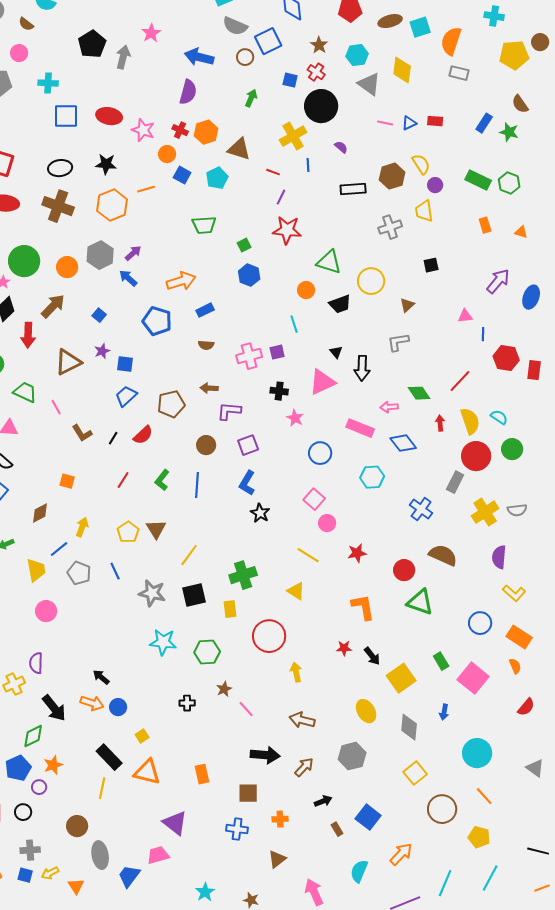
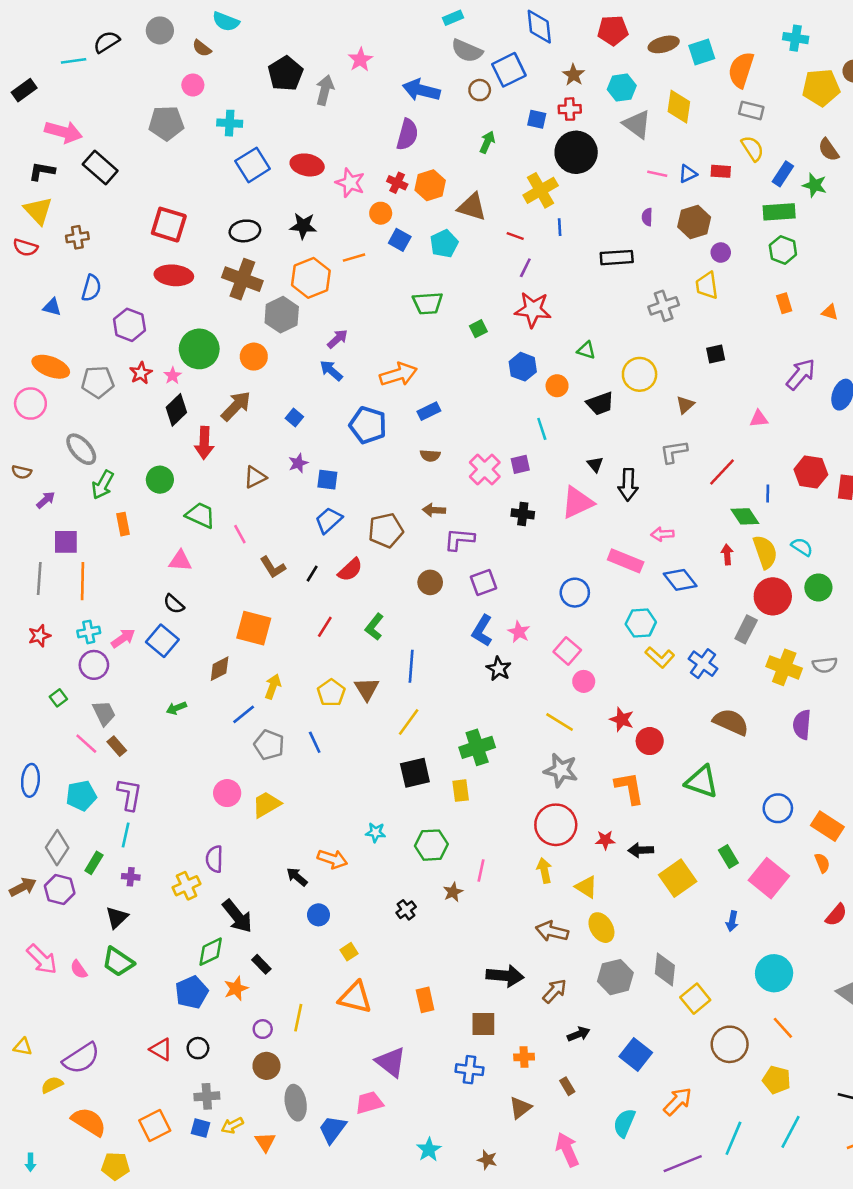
red cross: (316, 72) -> (570, 109), turned -36
blue square: (66, 116) -> (253, 165), turned -32
purple semicircle: (341, 147) -> (647, 217), moved, turned -128
yellow semicircle: (421, 164) -> (752, 148), moved
brown hexagon: (392, 176) -> (694, 222), moved
green rectangle: (478, 180) -> (779, 212), moved, turned -30
green hexagon: (509, 183) -> (783, 250), moved
gray hexagon: (100, 255) -> (282, 315), moved
green triangle: (329, 262) -> (586, 350), size x0.6
blue hexagon: (249, 275) -> (523, 367), moved
blue line: (483, 334) -> (768, 494), moved
pink cross: (249, 356) -> (485, 469), turned -30
brown triangle: (68, 362) -> (255, 477), size x0.7
red line: (460, 381) -> (722, 472), moved
green diamond: (419, 393) -> (745, 516), moved
pink star: (295, 418) -> (519, 632), moved
orange square: (67, 481) -> (254, 628), size x1.8
blue line: (197, 485) -> (411, 666), moved
yellow cross: (485, 512) -> (784, 667), turned -36
red star: (357, 553) -> (622, 719), turned 30
yellow trapezoid: (36, 570) -> (266, 804), moved, turned -110
red circle: (404, 570) -> (650, 741), moved
yellow triangle: (296, 591) -> (586, 887), moved
gray star: (152, 593) -> (561, 770), moved
yellow L-shape: (514, 593) -> (660, 657), moved
red circle: (269, 636) -> (556, 825), moved
cyan star: (163, 642) -> (376, 832), size x0.6
black arrow: (372, 656) -> (641, 850), turned 126
orange arrow: (92, 703) -> (332, 859), moved
black cross: (187, 703) -> (406, 910), turned -35
pink line: (246, 709) -> (481, 870), moved, turned 54
yellow ellipse: (366, 711) -> (601, 928), moved
gray diamond: (409, 727) -> (665, 969), moved
black rectangle: (109, 757) -> (261, 964), moved, size x0.6
purple circle: (39, 787) -> (263, 1029), moved
brown rectangle: (337, 829) -> (567, 1086), moved

